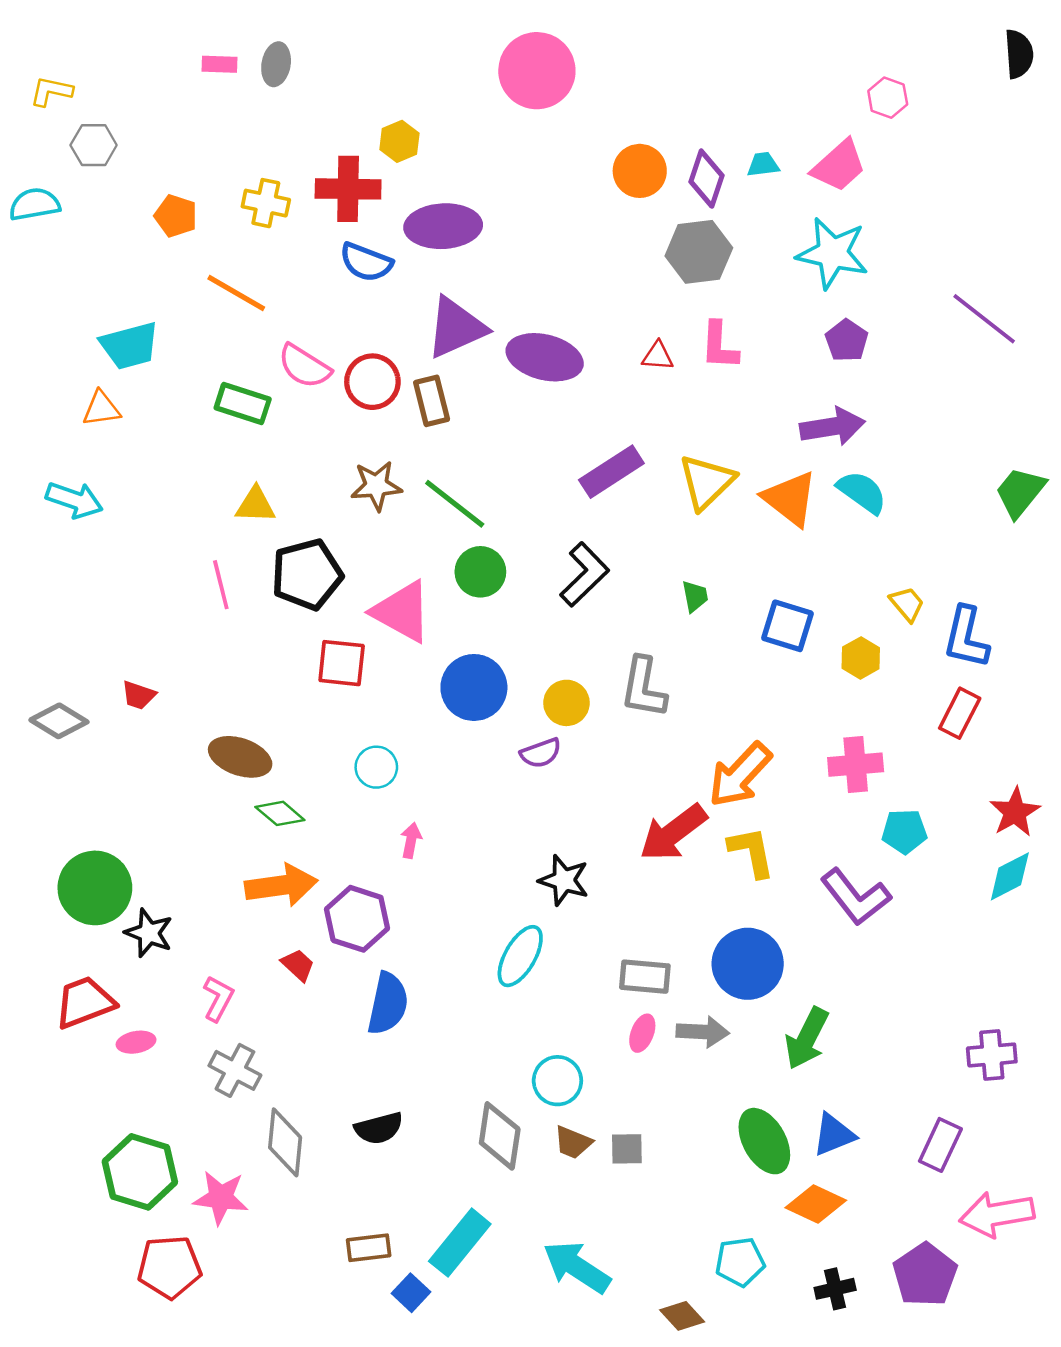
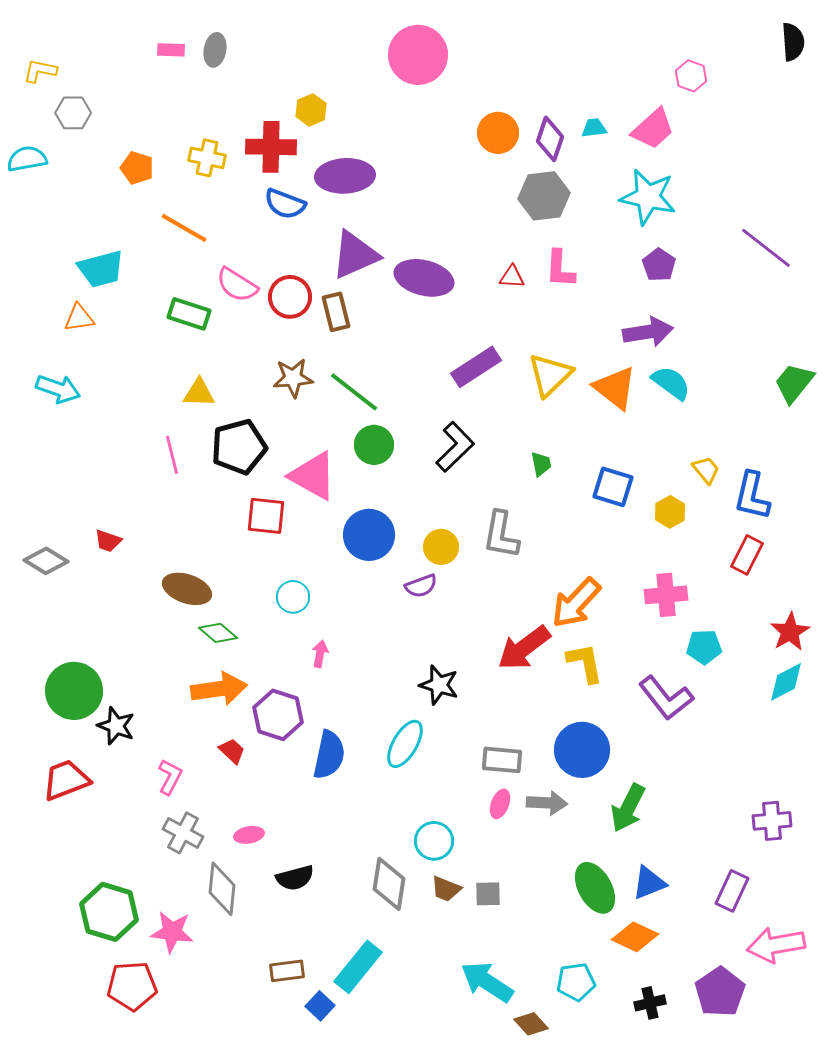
blue semicircle: (388, 1004) -> (329, 755), moved
pink ellipse: (136, 1042) -> (249, 835), moved
cyan arrow: (577, 1267) -> (487, 982), moved

